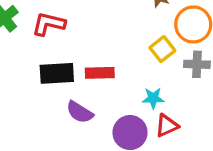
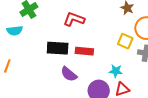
red L-shape: (49, 24) -> (74, 19), moved
yellow square: (162, 49) -> (125, 41), turned -35

